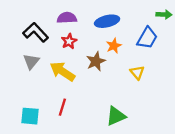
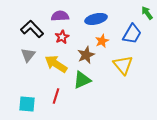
green arrow: (164, 15) -> (147, 13), turned -128
yellow triangle: (137, 73) -> (123, 65), size x1.5
green triangle: (116, 116) -> (82, 80), moved

